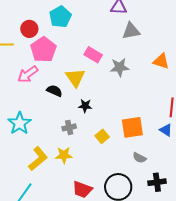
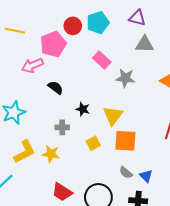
cyan pentagon: (60, 17) -> (98, 23), moved
red circle: (29, 29) -> (73, 26), moved
yellow triangle: (75, 78) -> (113, 116), moved
blue triangle: (166, 130) -> (146, 176), moved

